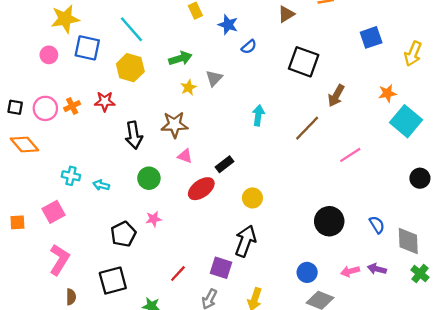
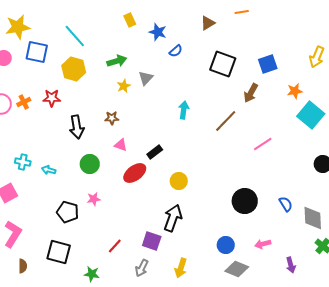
blue square: (371, 37) -> (268, 64), moved
brown star: (174, 125) -> (112, 118), size x0.6
black pentagon: (123, 234) -> (68, 212), turned -30
purple arrow: (377, 269) -> (291, 265), moved, turned -119
black square: (113, 281) -> (59, 252), turned 30

